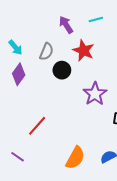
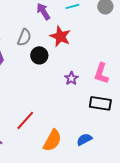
purple star: (95, 94) -> (71, 78), size x0.6
red line: (37, 126) -> (25, 120), moved

